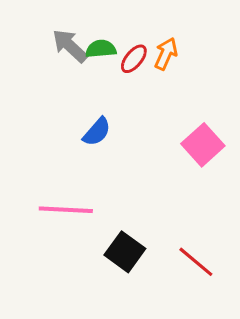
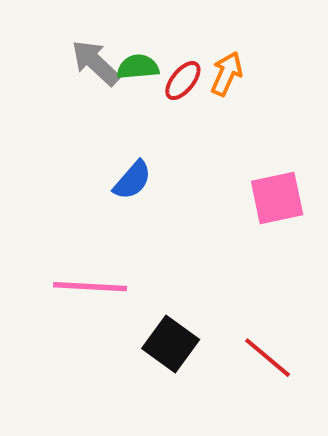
pink square: (203, 145) -> (277, 198), turned 30

